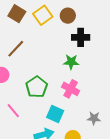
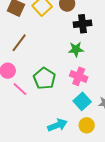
pink line: (13, 111) -> (20, 89), moved
cyan square: (55, 114) -> (82, 101), moved, turned 30

